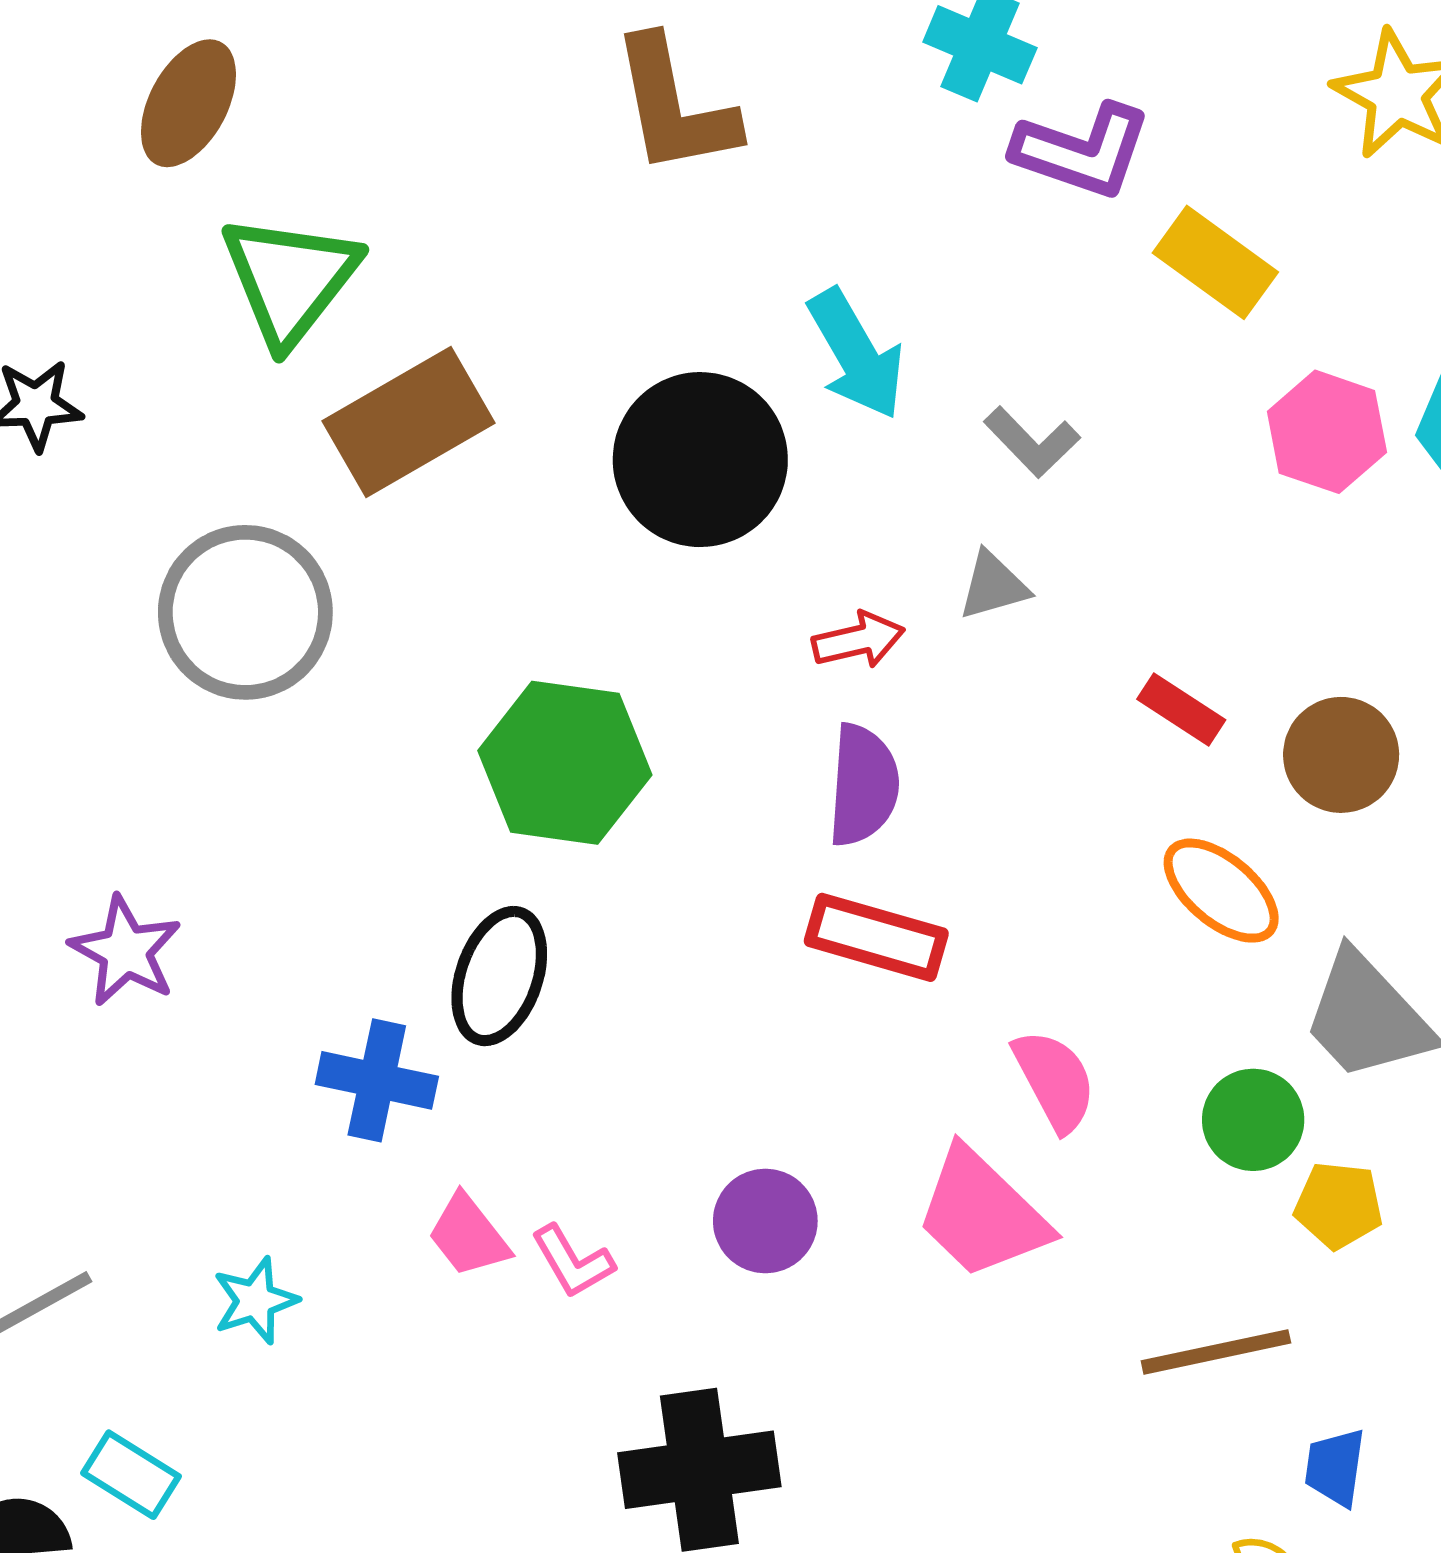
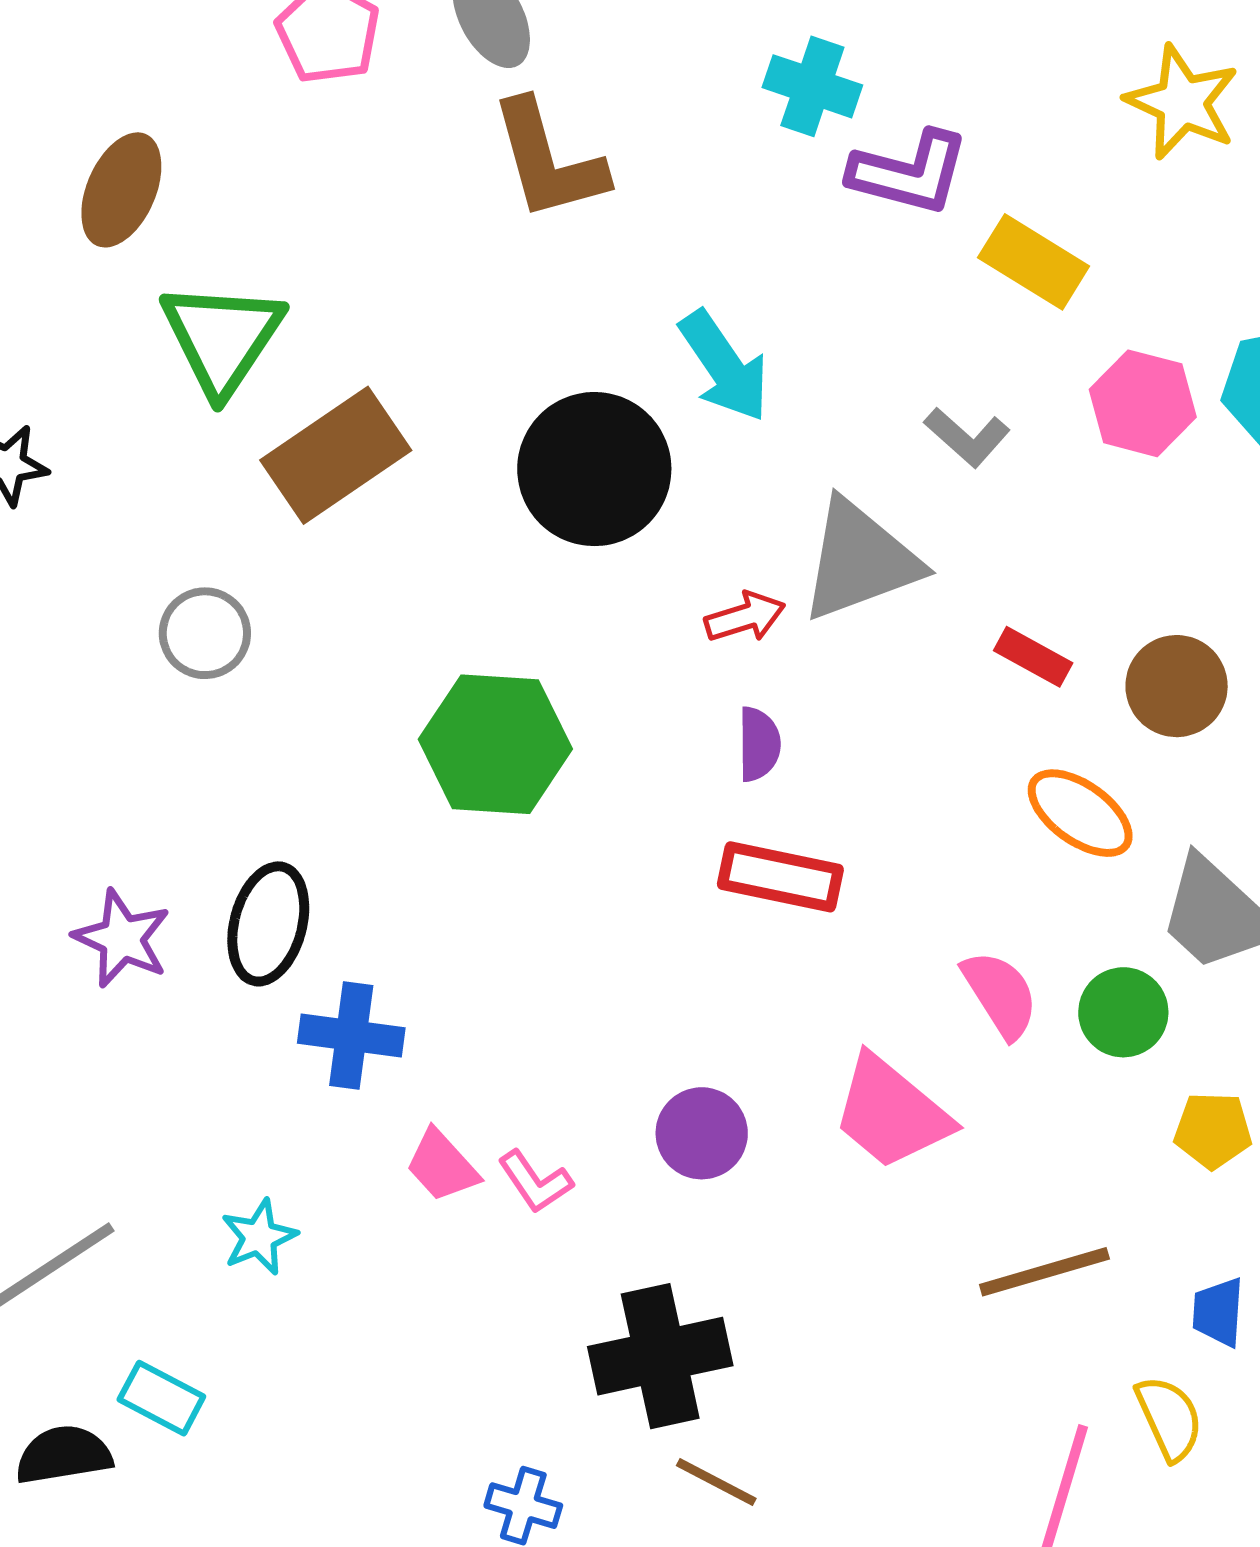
gray L-shape: (1032, 442) -> (967, 437), moved
gray triangle: (993, 586) -> (860, 560), size x2.0
gray circle: (245, 612) -> (205, 633), size x0.6
purple semicircle: (863, 785) -> (759, 744), size x0.7
black ellipse: (499, 976) -> (268, 924), moved
pink semicircle: (1055, 1080) -> (1000, 994), moved
yellow pentagon: (1339, 1205) -> (1213, 1130), moved
brown line: (1216, 1352) -> (1044, 1272), moved

